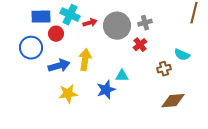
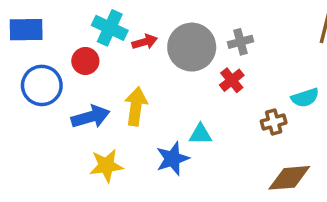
blue rectangle: (41, 17) -> (26, 30), moved
cyan semicircle: (182, 55) -> (305, 98), turned -42

